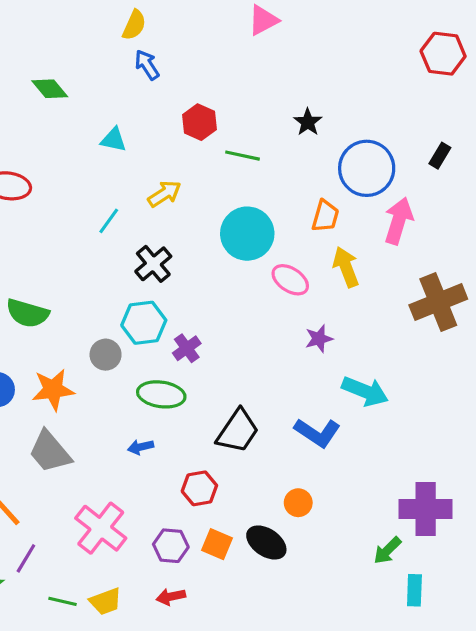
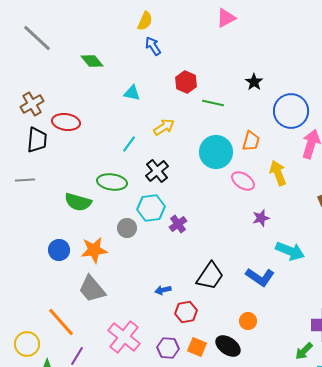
orange trapezoid: (325, 216) -> (251, 141), moved
green ellipse: (161, 394) -> (112, 182), moved
blue arrow: (141, 447) -> (163, 290), moved

